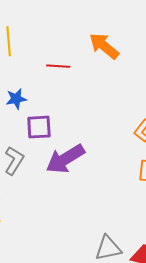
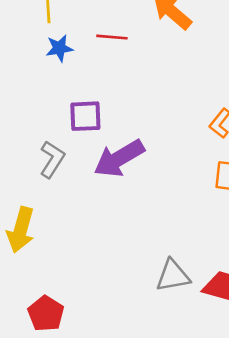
blue star: (16, 99) -> (59, 48), moved

